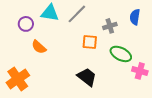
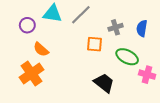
blue semicircle: (135, 17) -> (142, 28), moved
black trapezoid: (87, 77) -> (104, 83), moved
orange cross: (18, 79) -> (32, 74), moved

